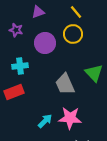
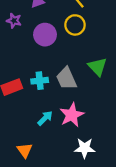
cyan cross: (20, 66) -> (40, 81), moved
pink star: (70, 118) -> (72, 115), turned -30

